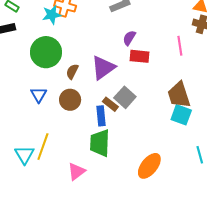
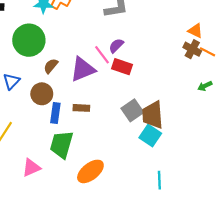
pink line: (180, 46) -> (102, 55), moved, turned -42
gray square: (125, 97) -> (132, 110), moved
brown rectangle: (110, 104) -> (81, 108), turned -49
blue rectangle: (101, 116) -> (55, 113), moved
orange ellipse: (149, 166) -> (90, 171), moved

